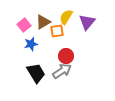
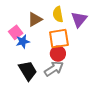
yellow semicircle: (66, 17) -> (58, 14), turned -42
pink square: (24, 25) -> (16, 32), moved
orange square: (57, 31) -> (59, 39), moved, size x1.5

